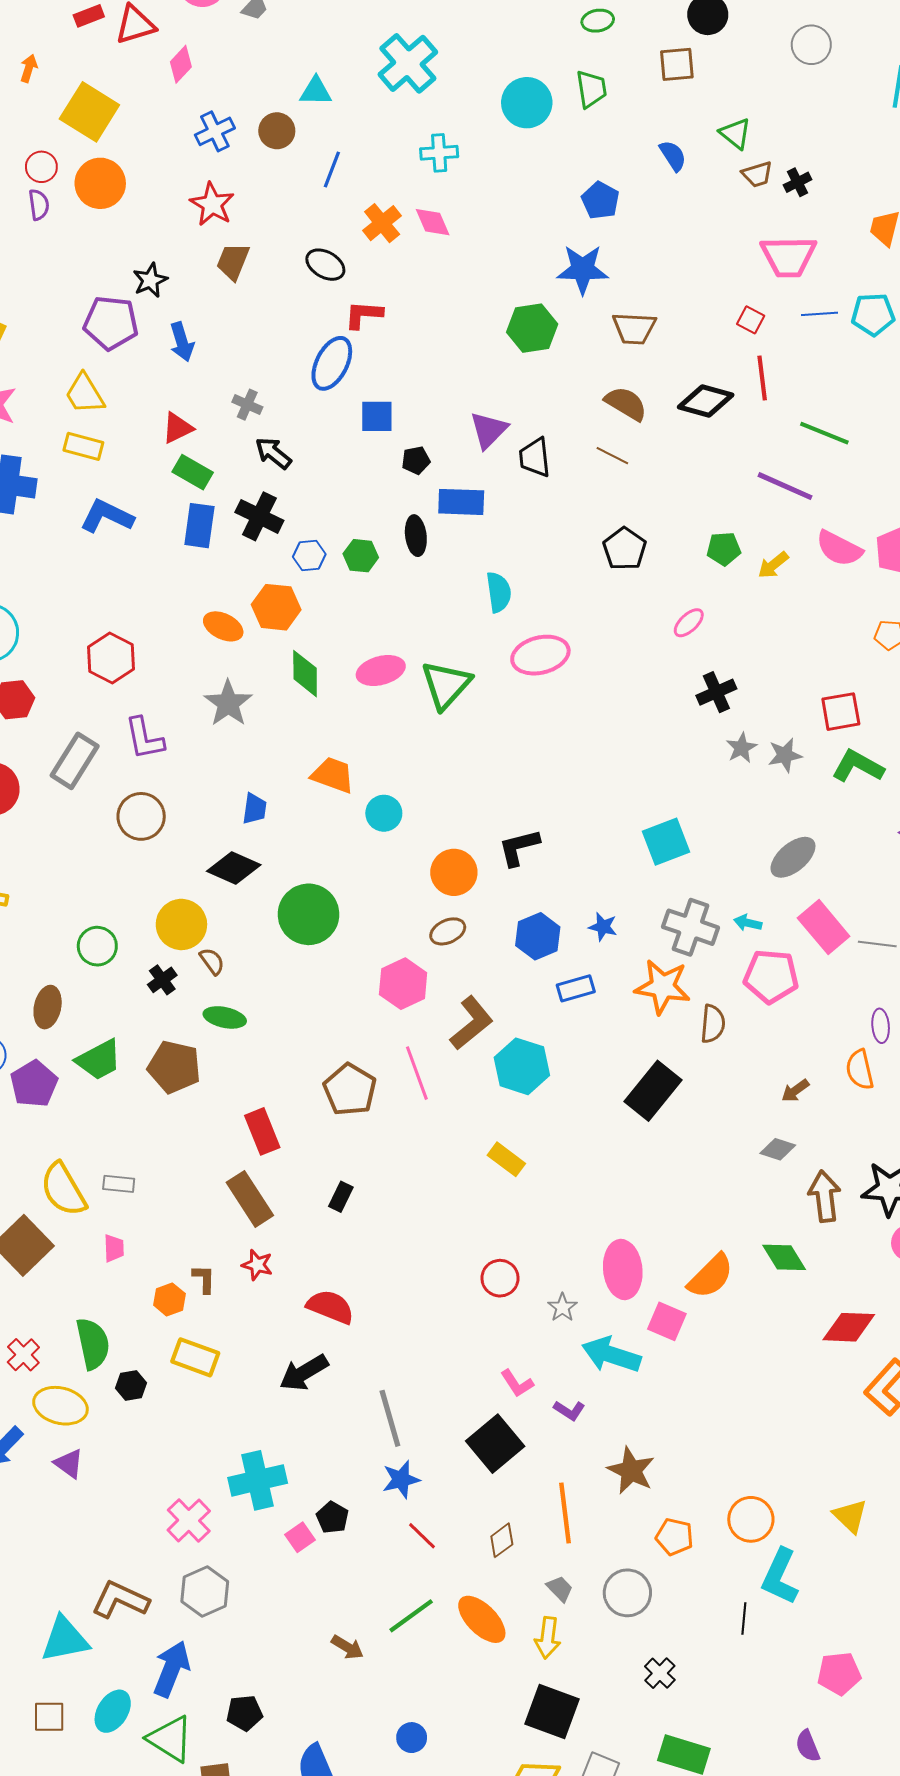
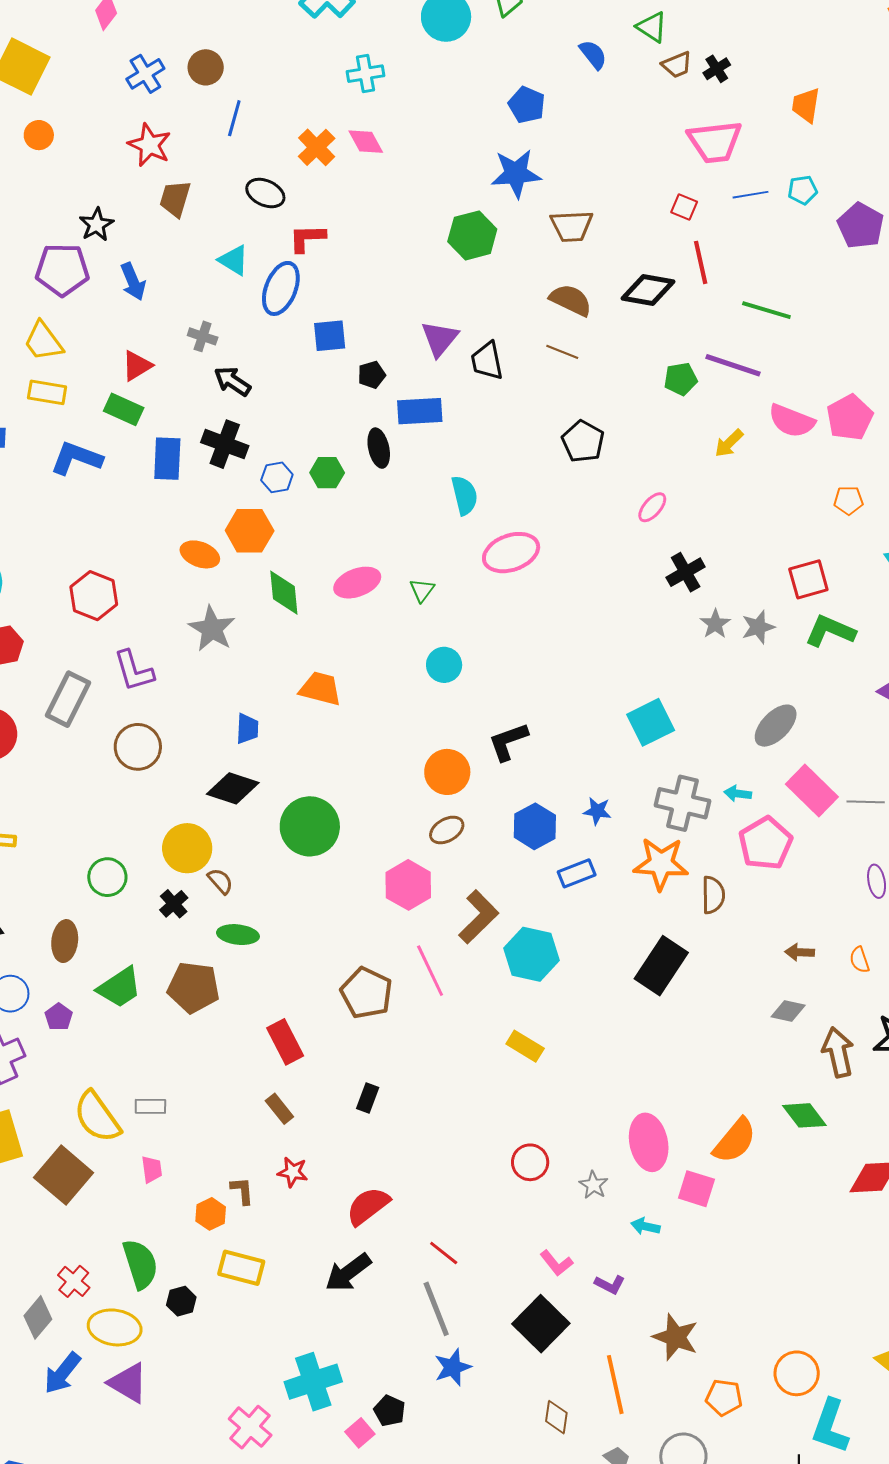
cyan triangle: (316, 91) -> (234, 260), moved, turned 36
blue line: (332, 170) -> (234, 118), moved
orange circle: (100, 183) -> (39, 135), size x0.6
cyan pentagon: (873, 314) -> (803, 190), size x0.7
green rectangle: (193, 472) -> (124, 409), moved
green pentagon: (724, 549) -> (681, 379), moved
green triangle: (446, 685) -> (422, 590), size x0.5
cyan circle: (384, 813) -> (444, 665), moved
pink pentagon: (771, 976) -> (765, 843), turned -30
orange semicircle: (860, 1070) -> (859, 960), moved, size x0.7
purple pentagon: (34, 1084) -> (59, 1017), size x0.6
brown arrow: (795, 1091) -> (800, 952), turned 44
brown rectangle: (250, 1199) -> (279, 1109), size x0.6
red semicircle: (330, 1307) -> (368, 1206), turned -54
cyan arrow: (611, 1355) -> (645, 1226), size x0.5
purple triangle: (69, 1463) -> (128, 1383), size x1.4
red line: (422, 1536) -> (444, 1253), moved
brown diamond: (502, 1540) -> (556, 1417), turned -40

